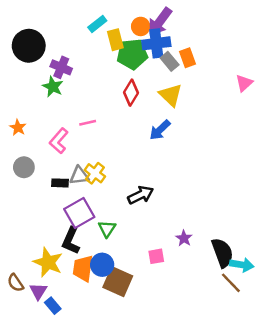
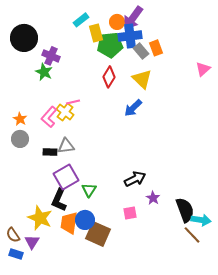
orange star: (18, 128) -> (20, 119), moved
yellow cross: (95, 173) -> (65, 112), moved
black arrow: (141, 195) -> (135, 179), moved
blue rectangle: (53, 306) -> (16, 254), moved, turned -32

